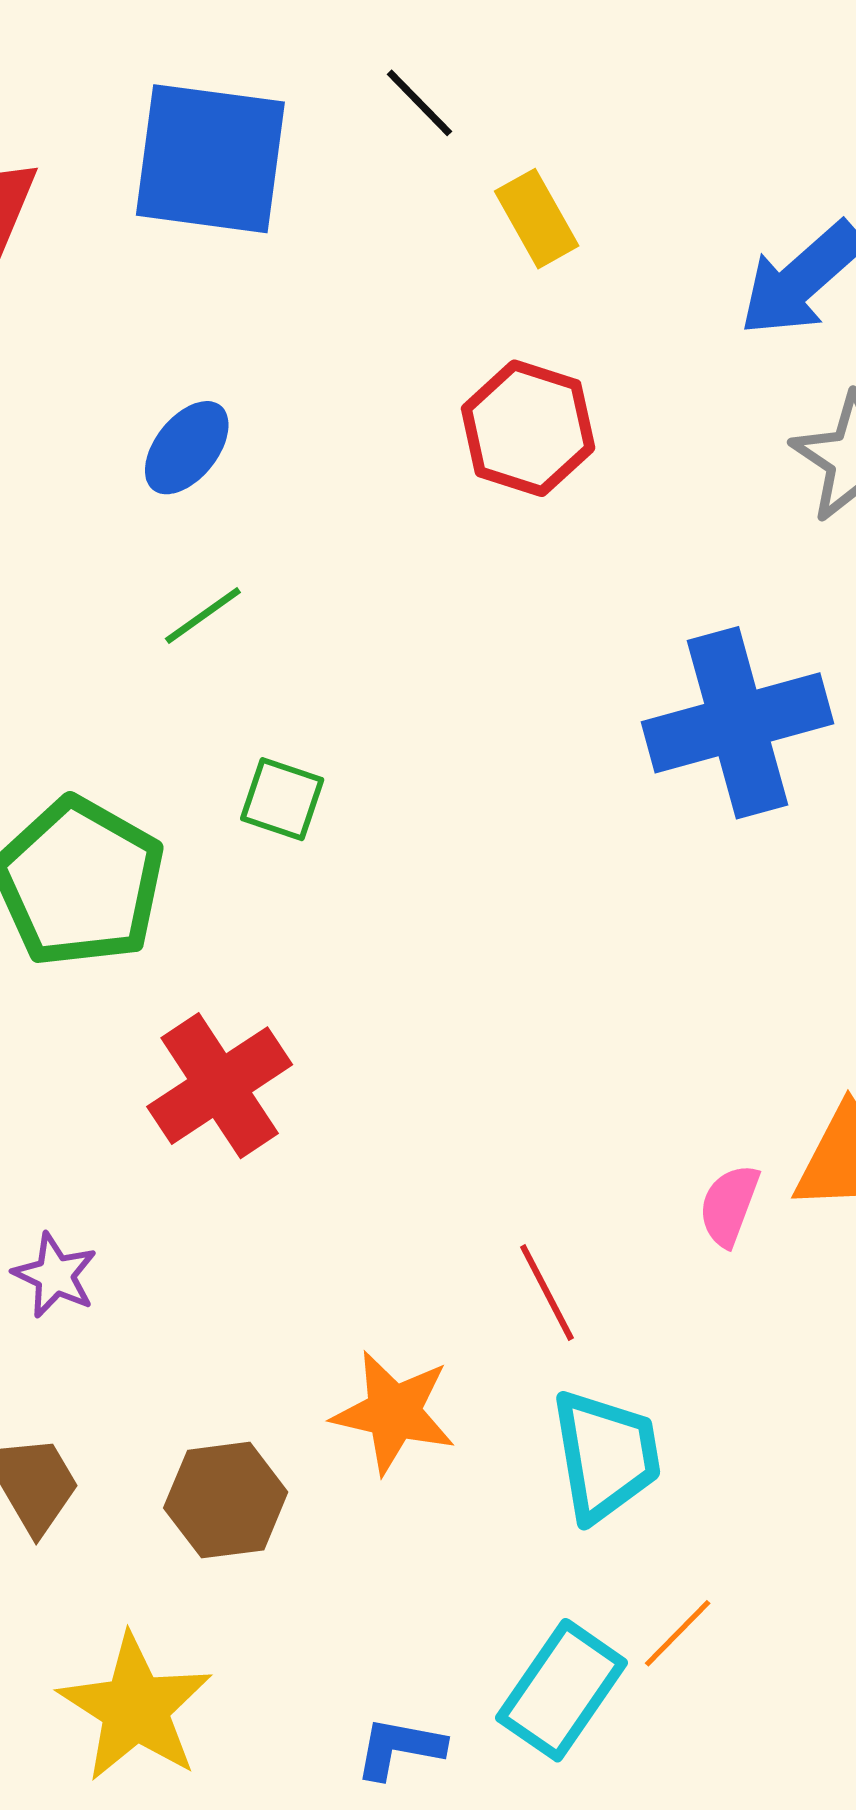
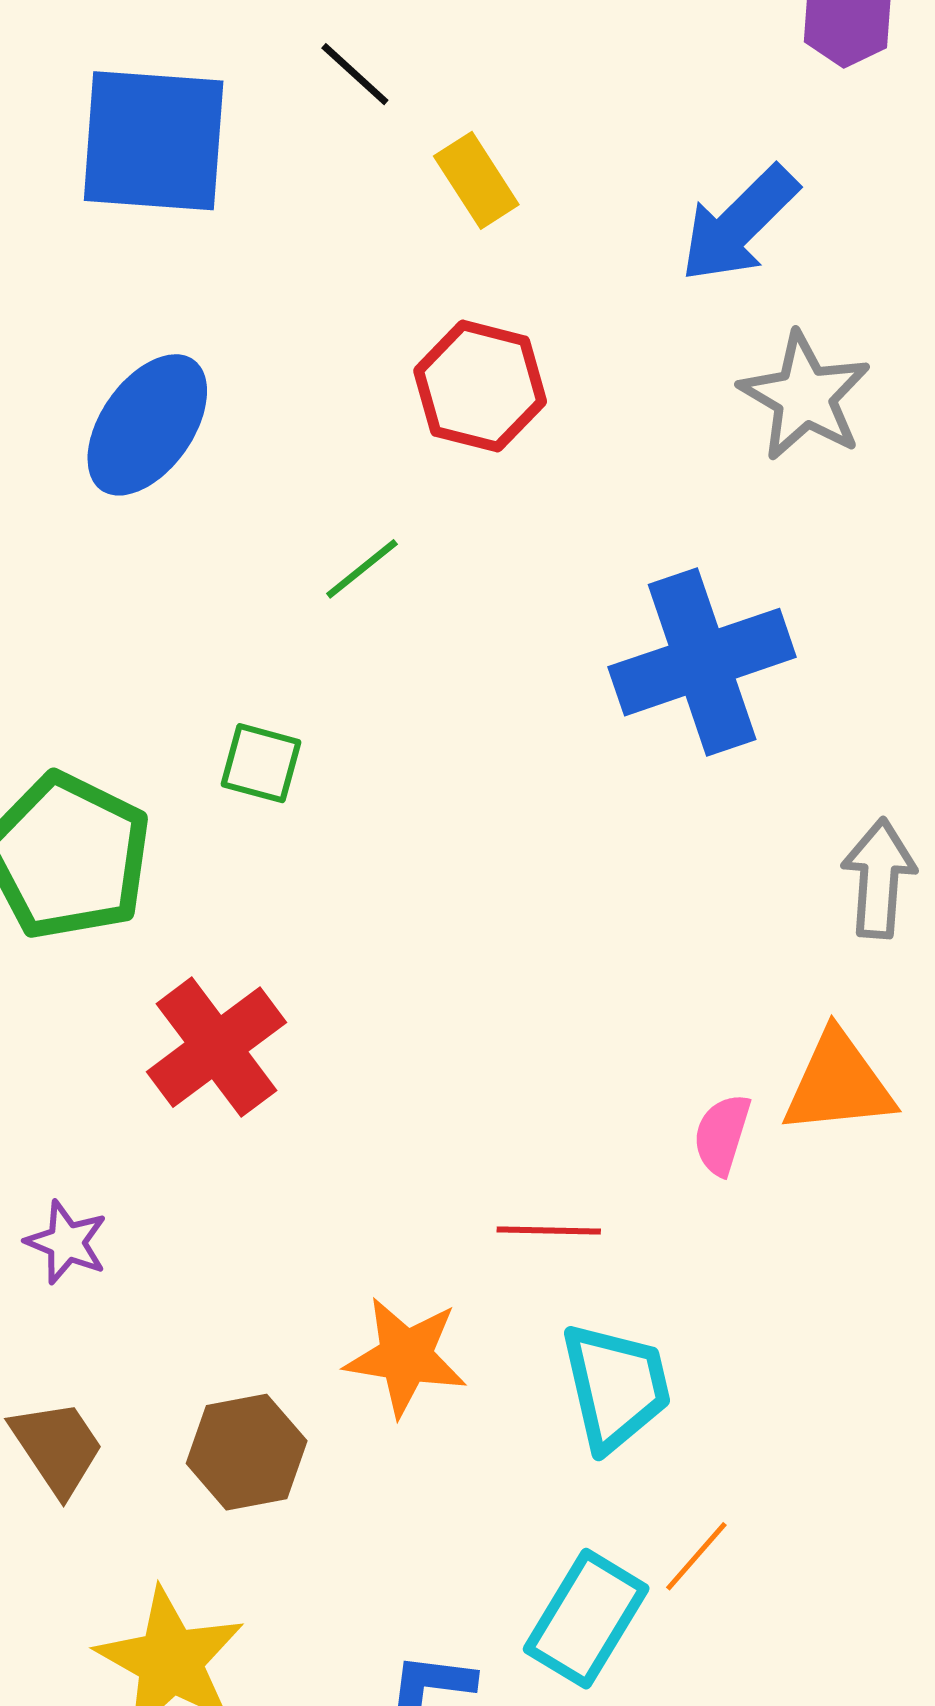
blue ellipse: (187, 448) -> (147, 425), size x1.5
green line: (203, 616) -> (362, 569), moved
red line: (547, 1293) -> (549, 1230), turned -58

